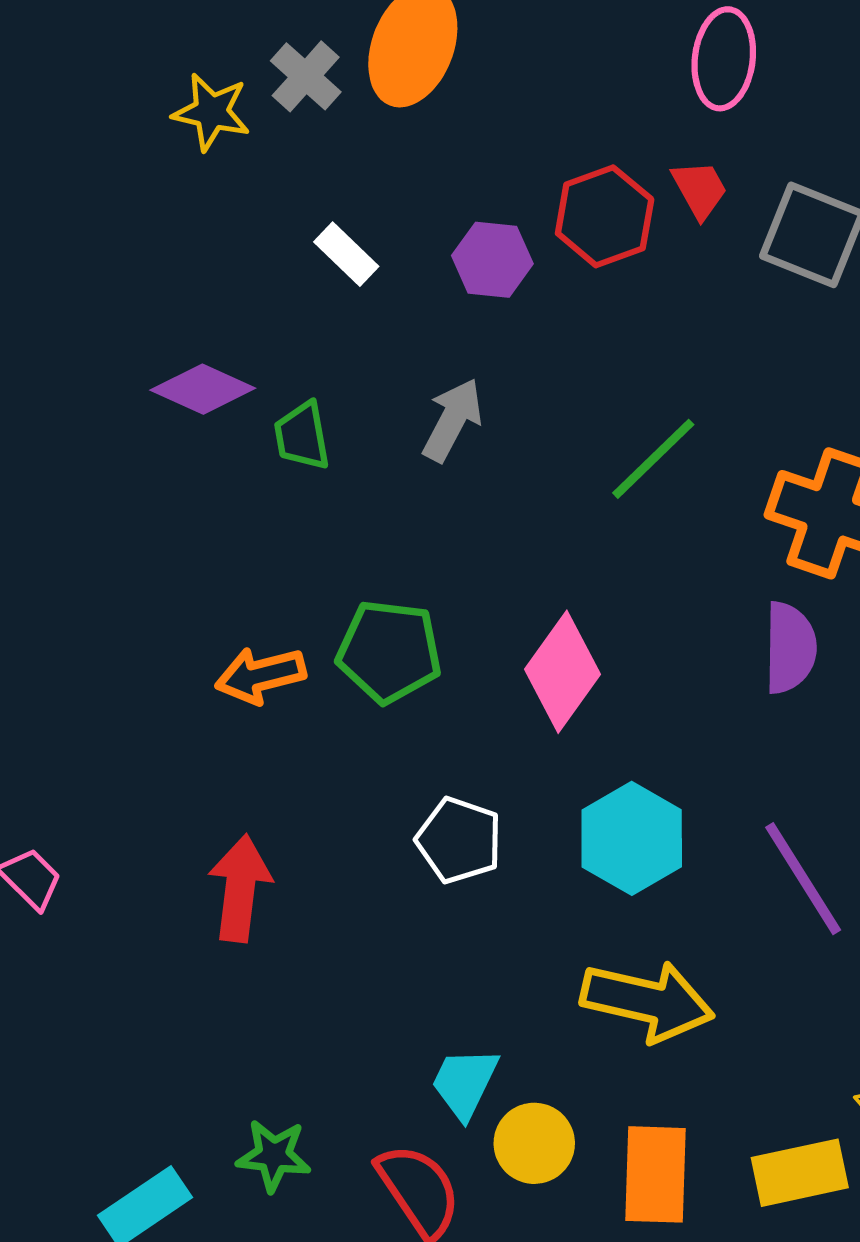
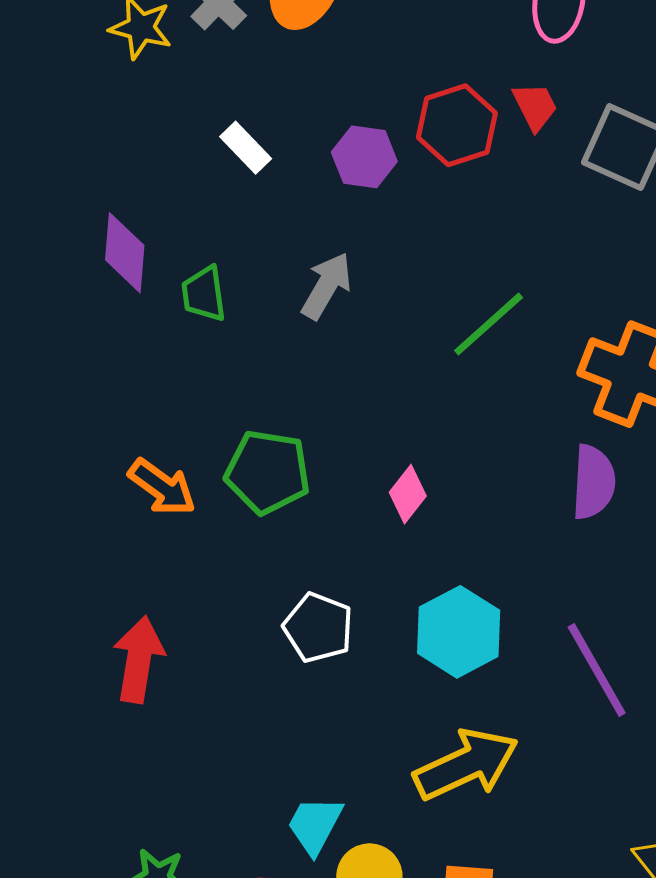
purple diamond: (203, 389) -> (125, 253), turned 68
pink diamond: (563, 672) -> (408, 494), size x0.6
orange arrow: (260, 675) -> (162, 487), turned -132
yellow arrow: (647, 1001) -> (466, 765), turned -40

